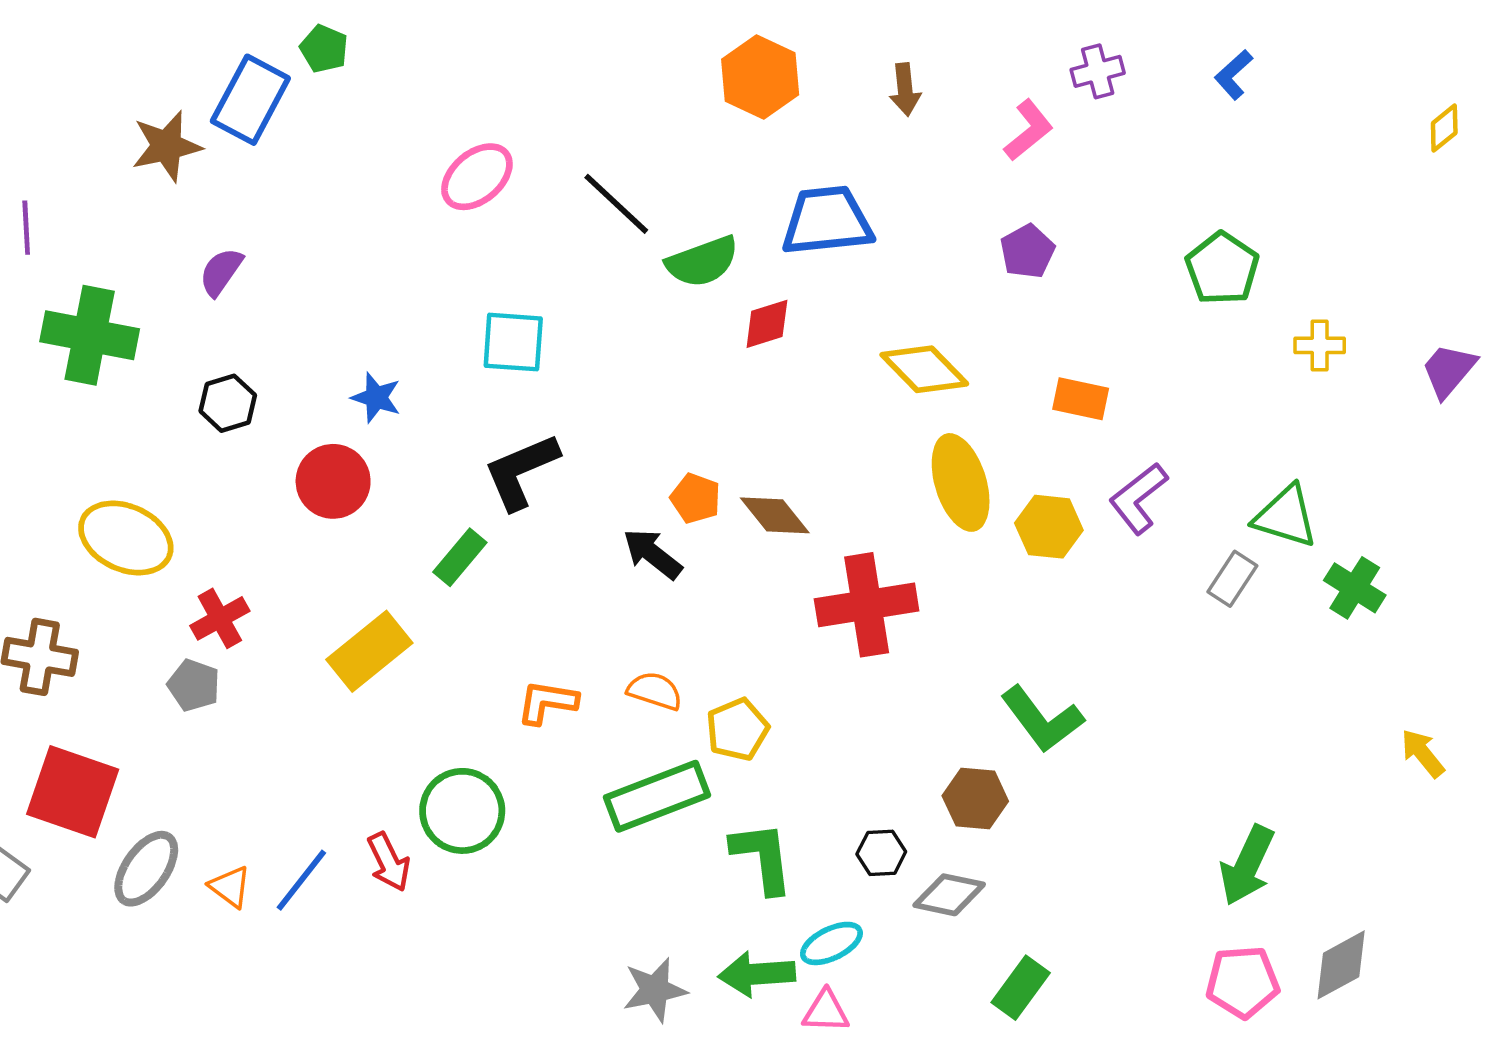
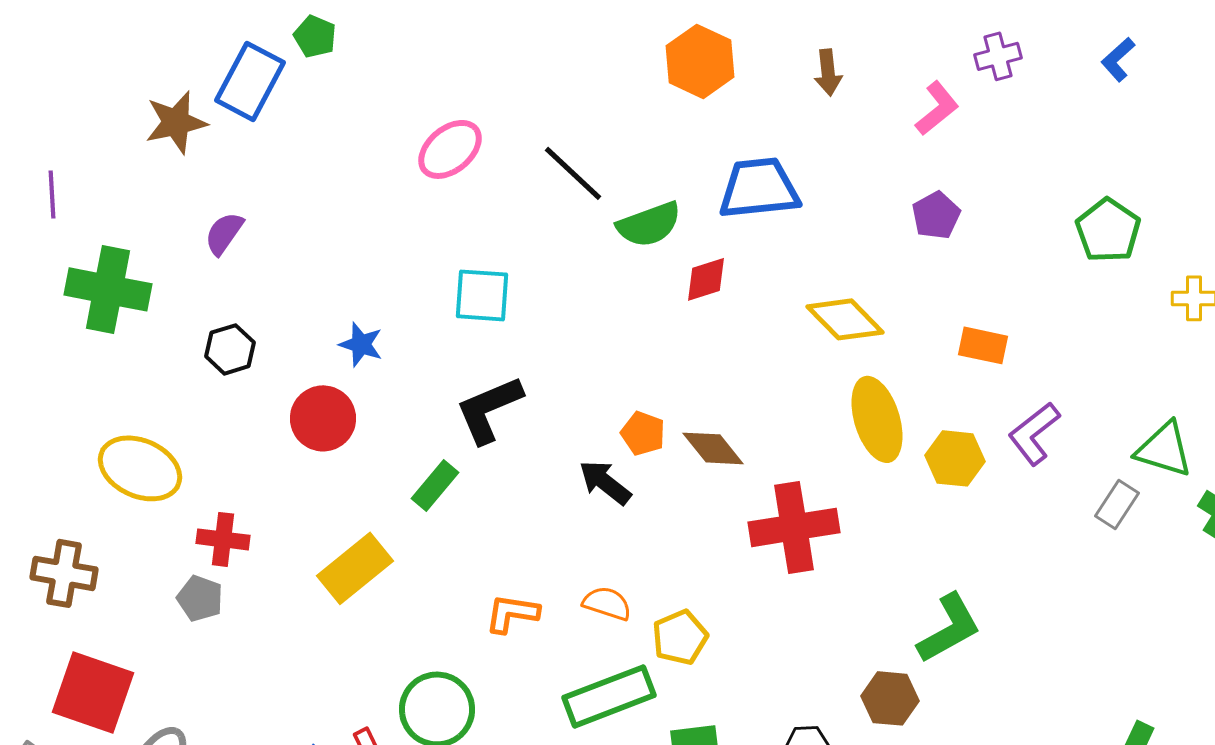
red cross: (220, 618) -> (223, 539), turned 36
green L-shape: (1042, 719) -> (949, 628), turned -82

